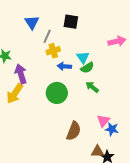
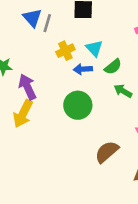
gray line: (47, 36) -> (47, 23), moved
cyan triangle: (83, 57) -> (94, 48), moved
brown semicircle: (74, 131) -> (107, 152), turned -144

